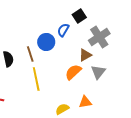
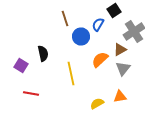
brown line: (30, 54) -> (65, 18), moved
orange semicircle: (73, 72) -> (100, 60), moved
gray triangle: (98, 72) -> (123, 68), moved

